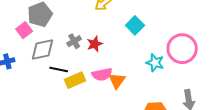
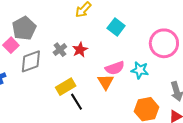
cyan star: (155, 63) -> (140, 70), moved
black line: (59, 69) -> (77, 102), moved, turned 54
pink semicircle: (102, 74) -> (115, 68), moved

